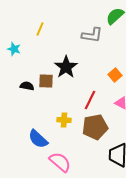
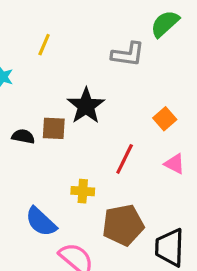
brown pentagon: (95, 127) -> (123, 225), moved

